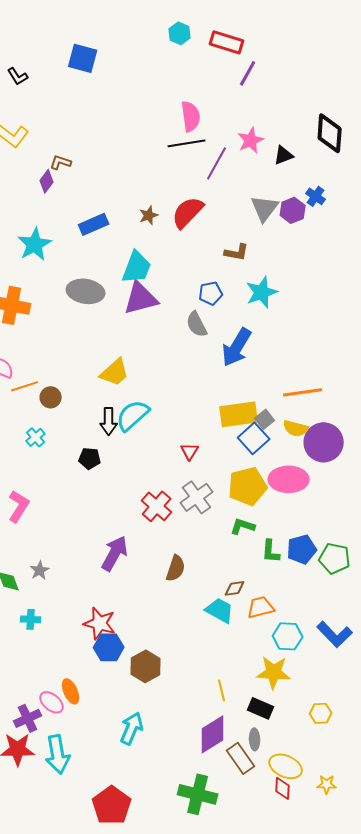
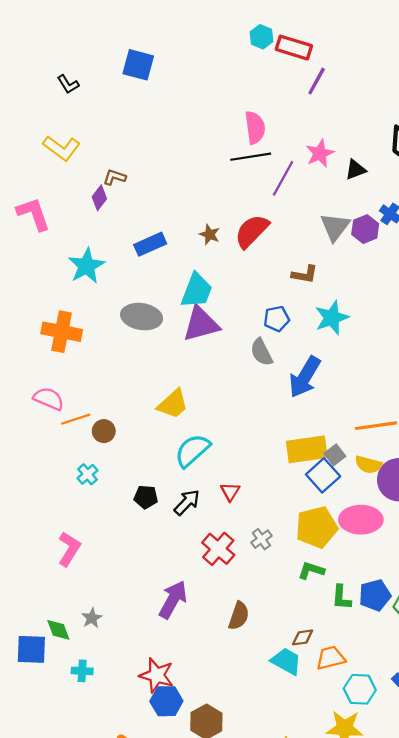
cyan hexagon: (180, 33) -> (261, 37), moved
brown star: (149, 215) -> (210, 234), turned -30
black arrow: (109, 421) -> (187, 502), moved, turned -136
red triangle: (190, 451) -> (230, 492), moved
gray cross: (197, 497) -> (261, 539), size x0.6

